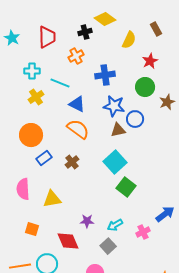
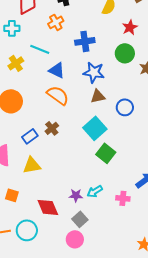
cyan cross: (32, 71) -> (12, 28), moved
blue circle: (135, 119) -> (125, 107), moved
blue rectangle: (44, 158) -> (30, 136), moved
purple star: (87, 221) -> (76, 195), moved
pink cross: (143, 232) -> (123, 198), turned 32
gray square: (108, 246) -> (80, 219), moved

